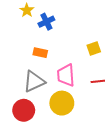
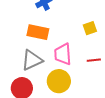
orange rectangle: (40, 53) -> (38, 32), size x1.5

